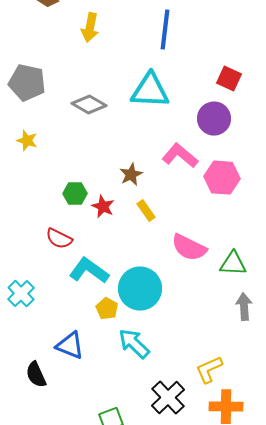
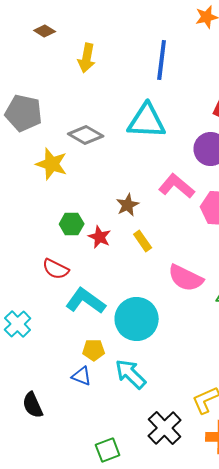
yellow star: (27, 141) -> (52, 164), moved, size x1.5
yellow pentagon: (107, 309) -> (94, 350), moved, turned -30
blue triangle: (70, 346) -> (82, 376), moved, size x0.7

